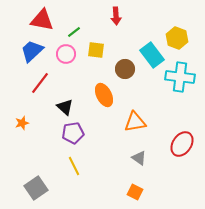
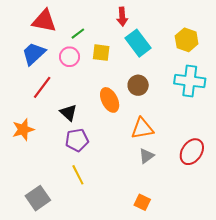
cyan rectangle: (152, 55) -> (138, 43), moved
brown circle: (125, 69) -> (138, 85), moved
orange star: (22, 123) -> (23, 130), size x1.5
gray triangle: (139, 158) -> (146, 156), moved, turned 49

